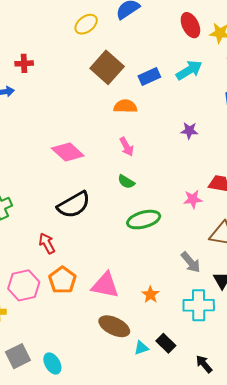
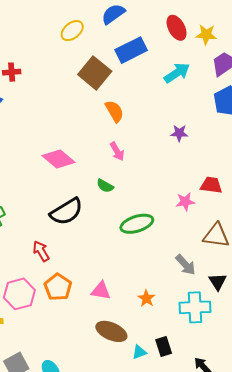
blue rectangle: (149, 76) -> (131, 50), moved, size x1.4
orange semicircle: (125, 106) -> (114, 111), turned 60
green semicircle: (126, 182) -> (105, 186), moved
pink triangle: (105, 285) -> (101, 291), size x0.7
black rectangle: (166, 343) -> (164, 347), turned 30

